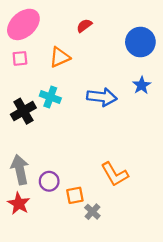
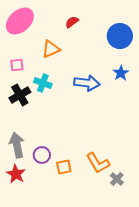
pink square: (20, 58) -> (17, 65), moved
orange L-shape: (115, 174) -> (98, 163), moved
gray cross: (92, 212) -> (117, 179), moved

